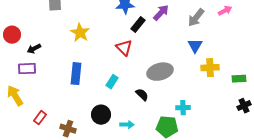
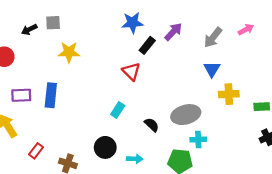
yellow star: (80, 33) -> (69, 52), moved, turned -30
black arrow: (34, 49) -> (29, 29), moved
gray ellipse: (160, 72) -> (186, 115), moved
blue rectangle: (76, 74) -> (51, 95), moved

